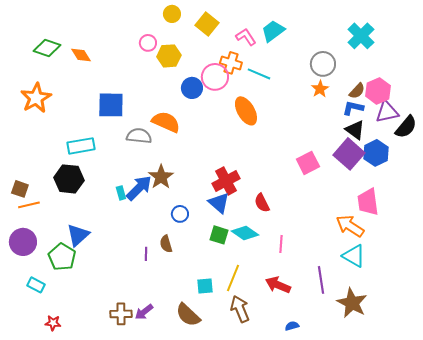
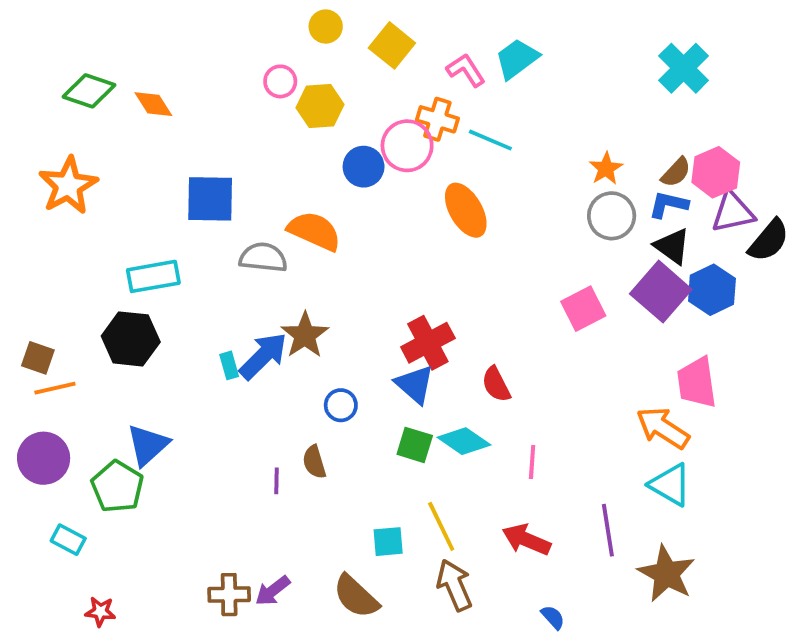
gray circle: (323, 64) -> (612, 216), moved
yellow line: (233, 278) -> (441, 526), turned -48
blue semicircle: (292, 326) -> (553, 617), turned 64

